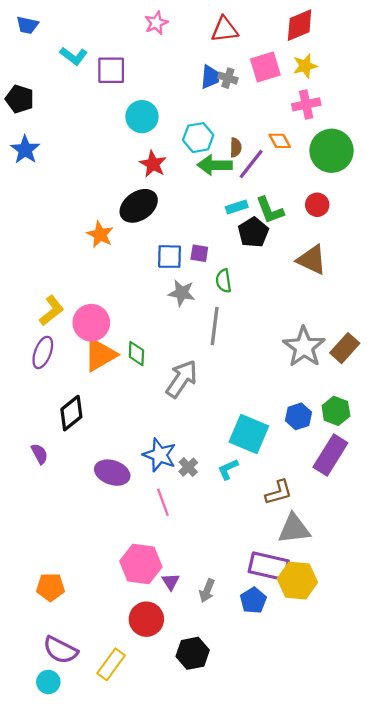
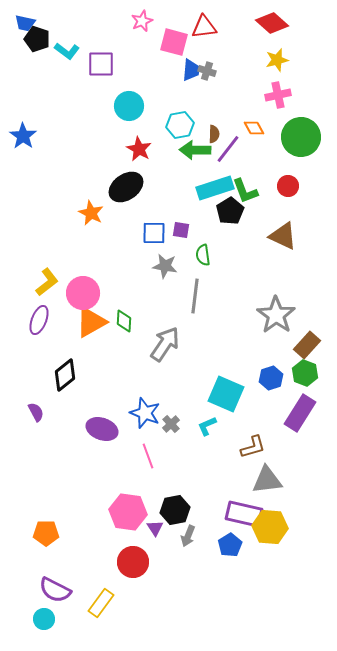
red diamond: (300, 25) -> (272, 23), turned 64
pink square: (265, 67) -> (174, 42), moved, turned 32
black pentagon: (20, 99) -> (37, 39), moved
cyan rectangle: (237, 207) -> (215, 188), size x1.8
brown rectangle: (345, 348) -> (307, 345), moved
black hexagon: (193, 653) -> (175, 510), moved

